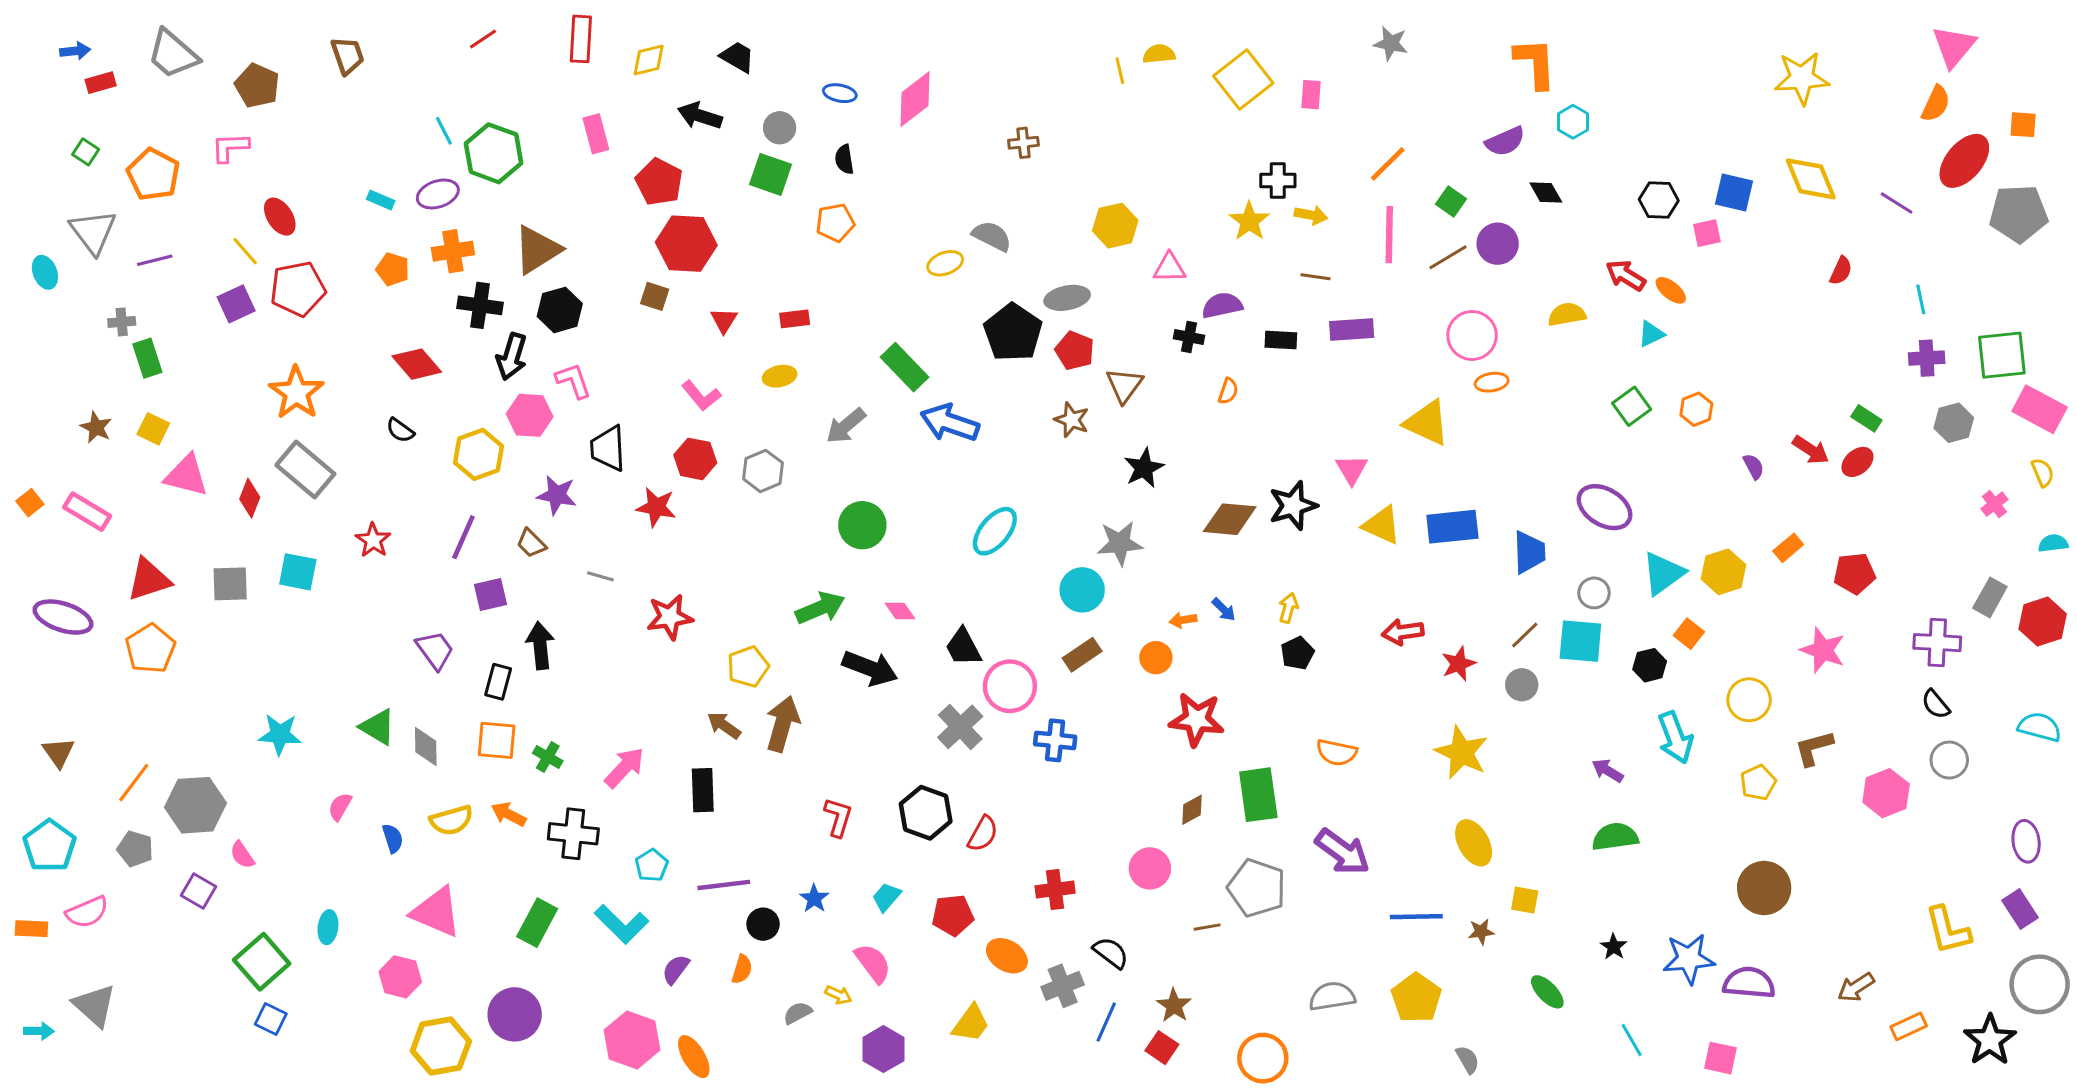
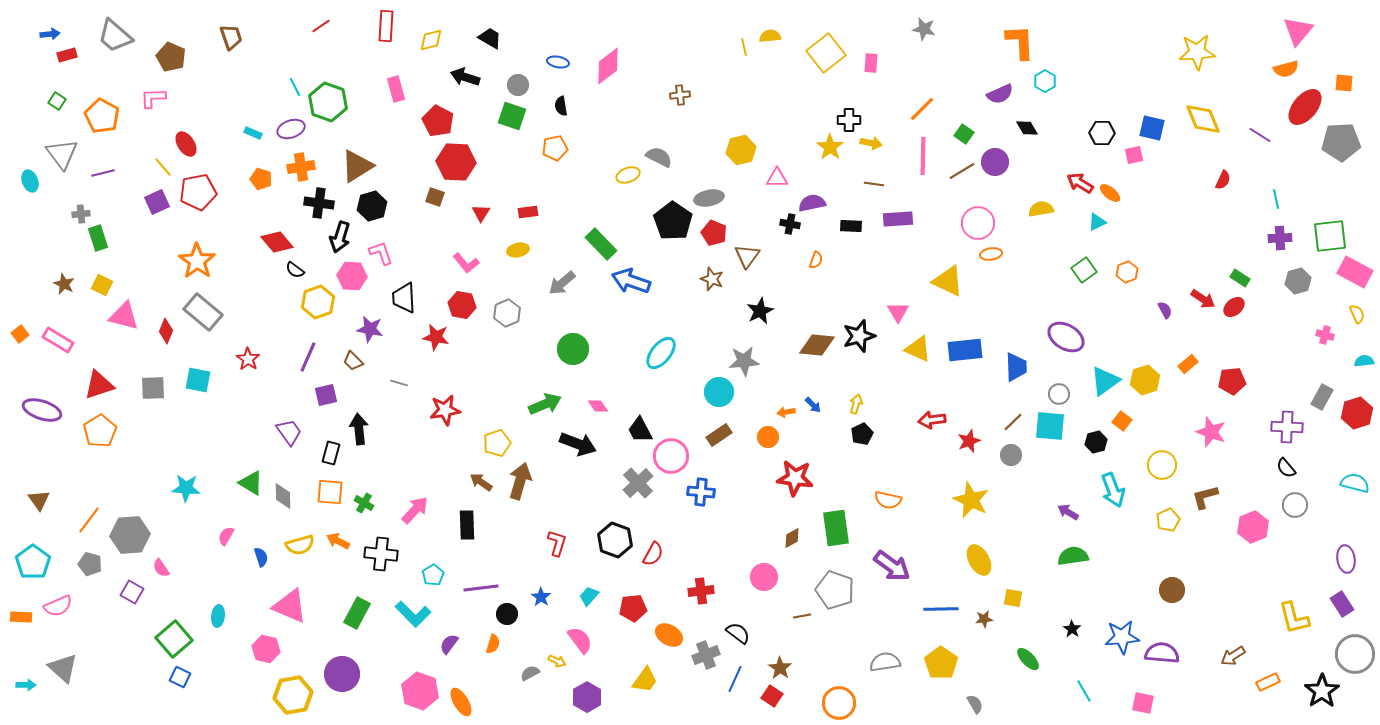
orange semicircle: (1936, 104) -> (1286, 69), turned 50
black semicircle: (400, 430) -> (295, 270), moved
pink cross: (1994, 504) -> (1325, 335), turned -36
brown circle: (1764, 888) -> (1172, 590), size x0.7

